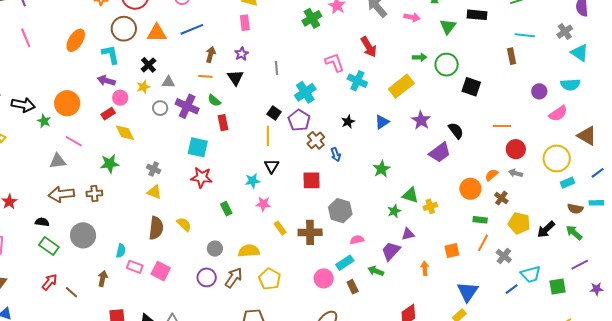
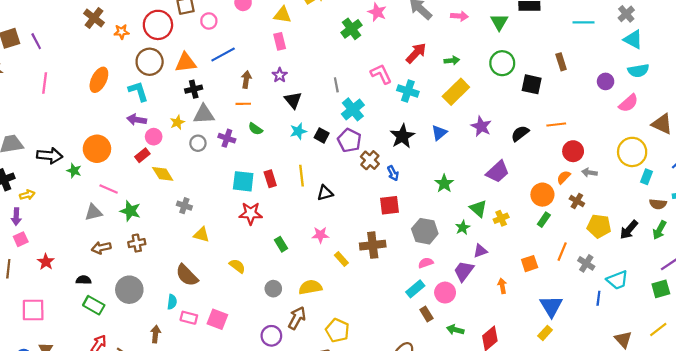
pink line: (26, 38) -> (45, 83), turned 36
red arrow: (369, 47) -> (416, 53), turned -100
cyan triangle: (580, 53) -> (633, 39), moved
brown rectangle: (512, 56) -> (561, 62), moved
green arrow: (420, 57) -> (452, 60), moved
black cross: (148, 65) -> (194, 89), moved, turned 35
gray line: (276, 68) -> (336, 85), moved
black triangle: (235, 78) -> (293, 100), moved
gray triangle: (168, 82) -> (204, 114), size x1.5
purple cross: (187, 106) -> (227, 138), size x0.7
black star: (348, 122) -> (402, 136), size x1.6
red rectangle: (223, 123) -> (270, 179), moved
orange line: (502, 126) -> (556, 124), moved
black semicircle: (456, 131) -> (520, 133), turned -84
yellow line: (268, 136) -> (302, 176), moved
red circle: (516, 149) -> (573, 151), moved
purple trapezoid: (440, 152) -> (498, 172), moved
green star: (110, 164) -> (130, 211), moved, turned 30
black triangle: (272, 166) -> (325, 193), turned 49
gray cross: (154, 169) -> (184, 206), moved
red square: (311, 180) -> (390, 205), moved
cyan star: (252, 181) -> (298, 131), moved
cyan rectangle: (567, 183) -> (647, 177), turned -40
brown arrow: (61, 194) -> (101, 248), size x0.7
green triangle: (410, 195) -> (478, 209), turned 30
gray hexagon: (340, 211) -> (425, 231), moved
green rectangle: (480, 220) -> (544, 220), moved, turned -56
brown semicircle: (156, 228) -> (187, 275), moved, turned 135
brown cross: (310, 232) -> (373, 245), moved
green arrow: (574, 233) -> (659, 230), turned -96
green arrow: (376, 271) -> (455, 330), moved
purple circle: (207, 277) -> (271, 336), moved
pink circle: (324, 278) -> (445, 293), moved
yellow pentagon: (270, 279) -> (337, 330), moved
green square: (558, 287) -> (661, 289), moved
blue line: (512, 289) -> (598, 298), turned -40

